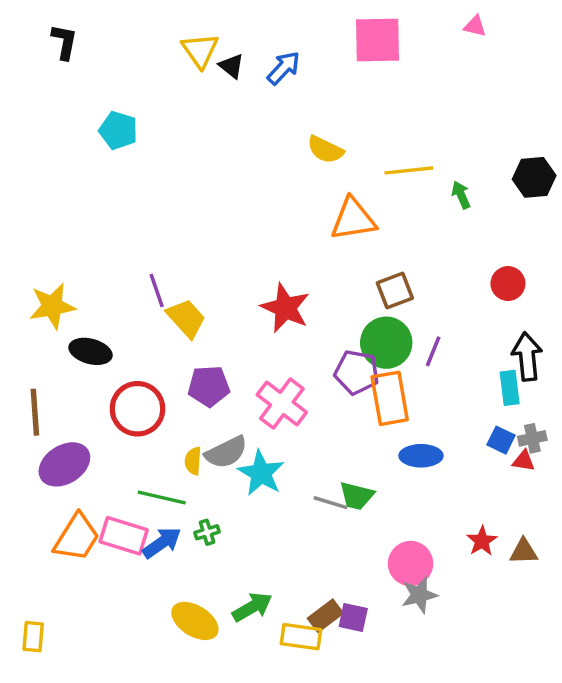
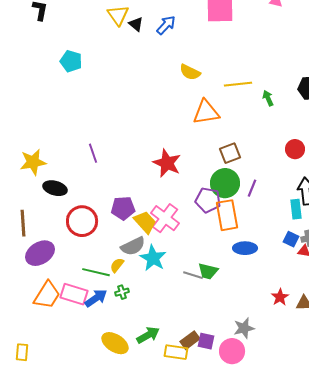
yellow trapezoid: (186, 318) -> (145, 222), moved
yellow semicircle: (193, 461) -> (117, 265), moved, turned 35
pink circle: (411, 564) -> (232, 351), moved

